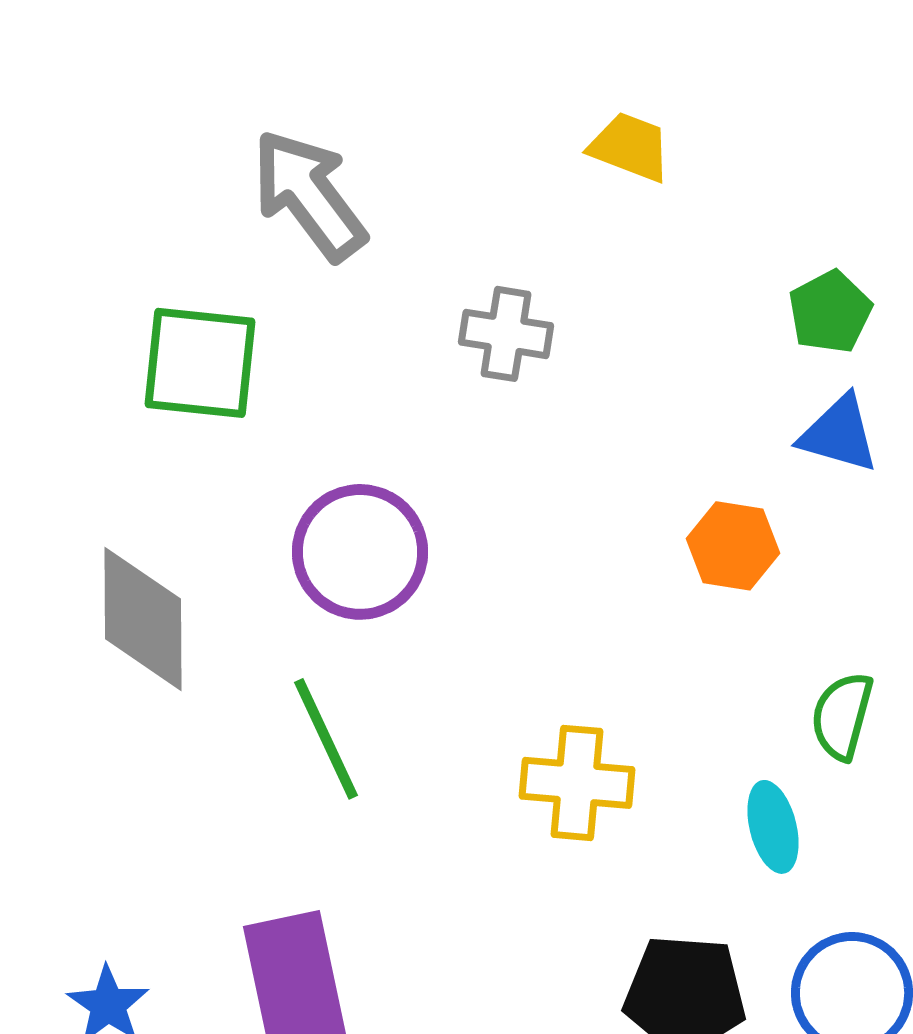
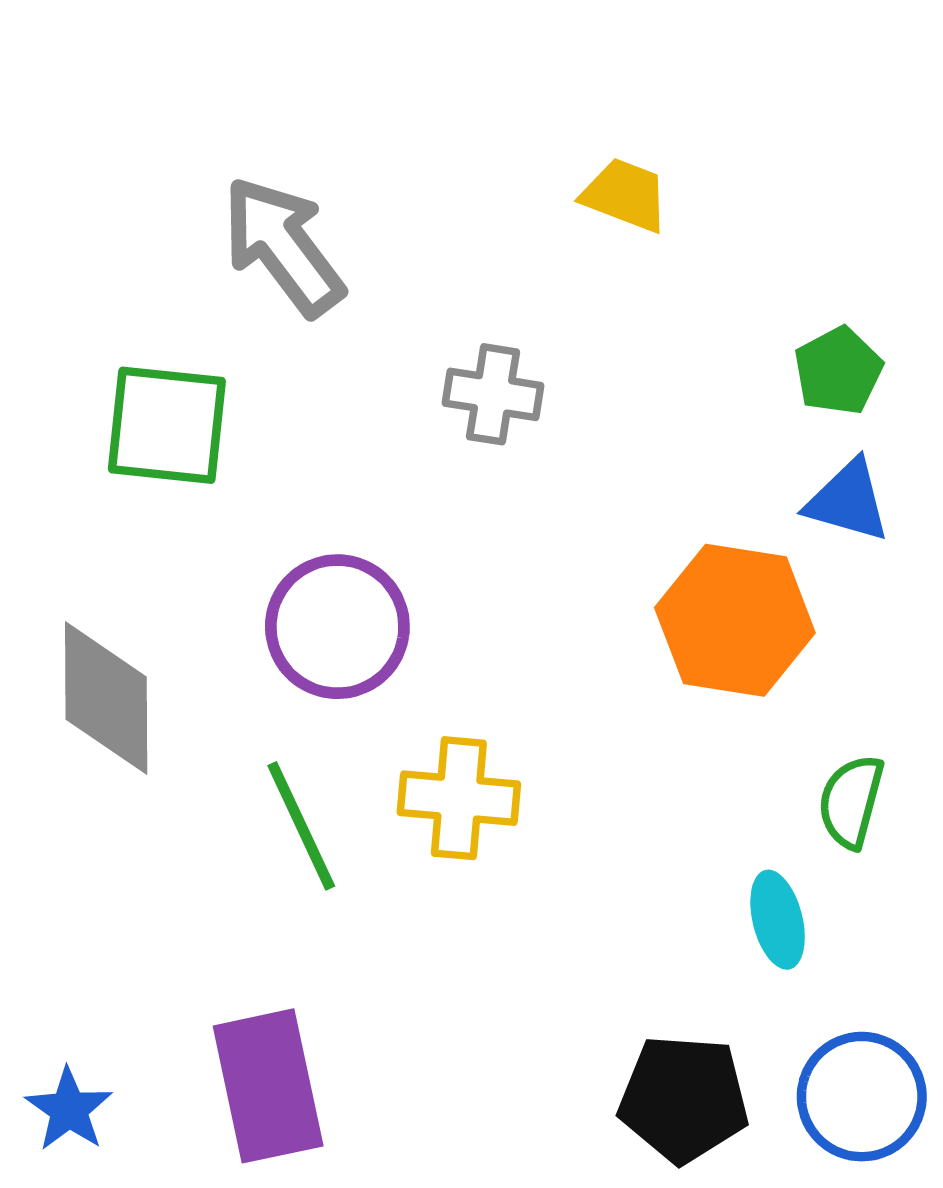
orange hexagon: (733, 546) -> (735, 620), size x1.6
yellow cross: (577, 783) -> (459, 798), moved

